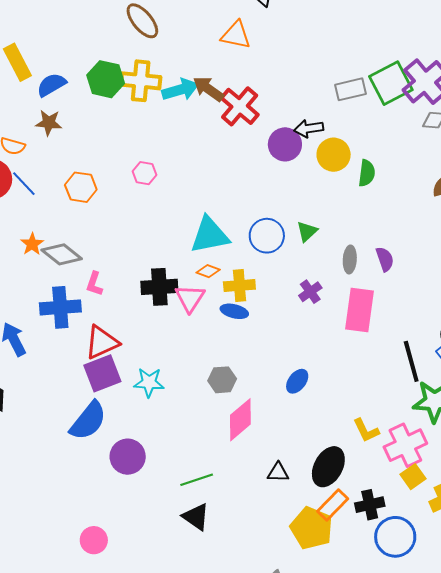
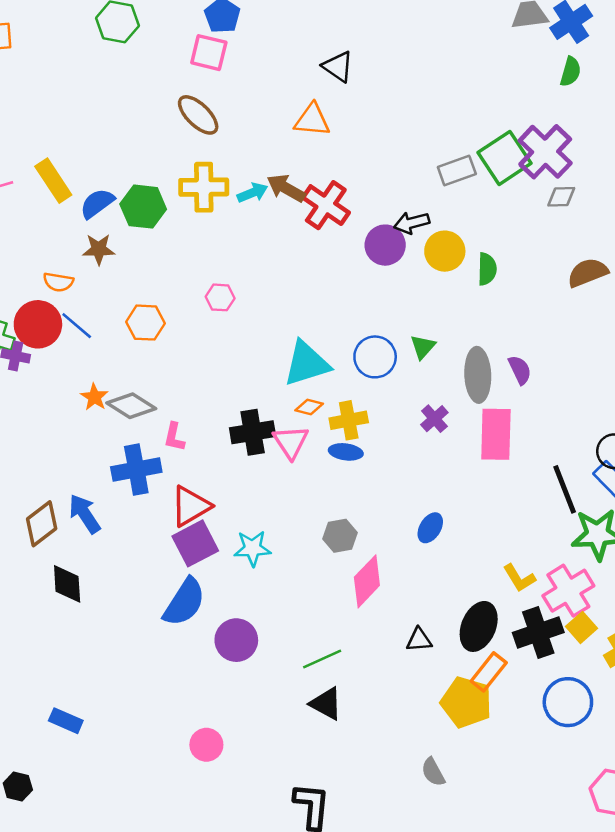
green hexagon: (106, 79) -> (143, 207), moved
cyan arrow: (180, 90) -> (252, 193), size x0.7
gray ellipse: (350, 259) -> (478, 375), size x1.6
black cross: (370, 505) -> (538, 632), moved, size x1.4

